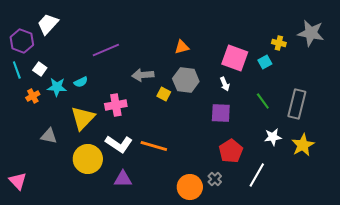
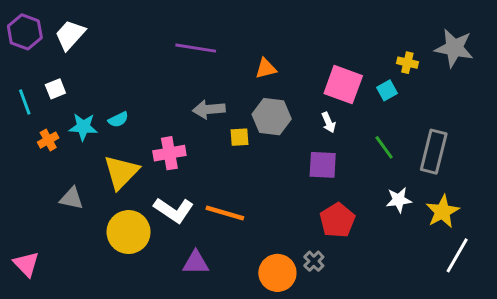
purple hexagon: (22, 41) -> (25, 32), moved
purple line: (106, 50) -> (196, 48), moved, turned 32
white square: (40, 69) -> (55, 89), moved, turned 32
yellow square: (164, 94) -> (239, 137), turned -32
white line: (257, 175) -> (457, 255), moved
purple triangle: (123, 179) -> (196, 263), moved

